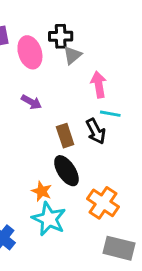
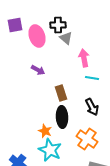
gray triangle: (72, 55) -> (66, 38), turned -40
black arrow: (96, 131) -> (92, 107), moved
black ellipse: (66, 171) -> (62, 117), turned 30

